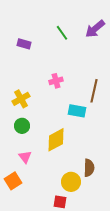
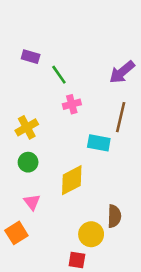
purple arrow: (95, 29) -> (122, 72), moved
green line: (62, 33) -> (59, 75), moved

